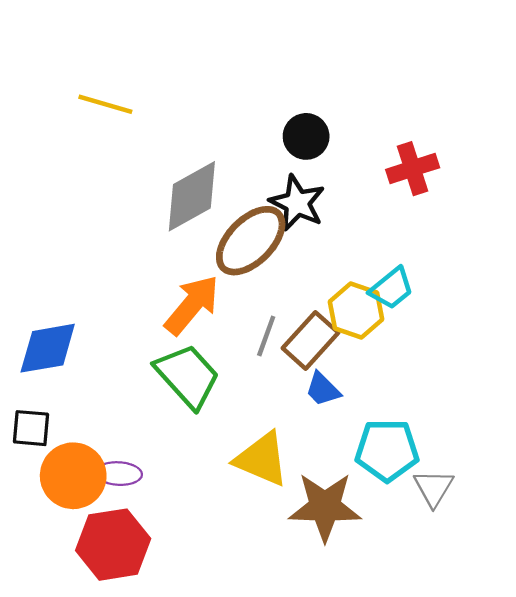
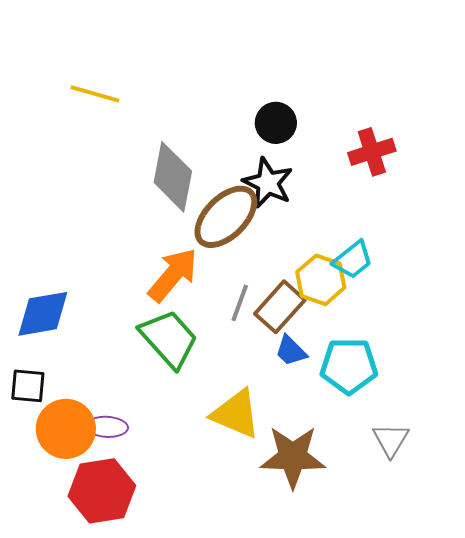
gray diamond: (192, 196) -> (173, 177), turned -50
cyan pentagon: (387, 450) -> (349, 366), moved

